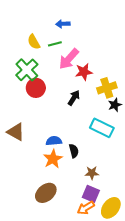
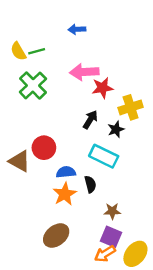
yellow semicircle: (34, 42) -> (18, 51), moved
green line: (55, 44) -> (37, 51), moved
pink arrow: (69, 59) -> (84, 72), turned 45
red circle: (36, 88) -> (44, 148), moved
black star: (115, 105) -> (116, 129), moved
cyan rectangle: (102, 128) -> (104, 156), moved

